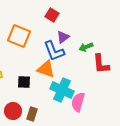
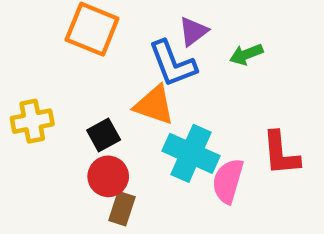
red L-shape: (101, 64) -> (281, 153), moved
black square: (24, 82) -> (104, 135), turned -32
red circle: (13, 111) -> (108, 176), moved

